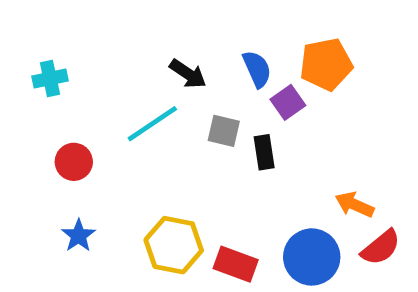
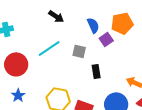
black arrow: (188, 74) -> (56, 16), moved
black rectangle: (264, 152) -> (96, 71), moved
red circle: (74, 162) -> (16, 64), size x1.5

